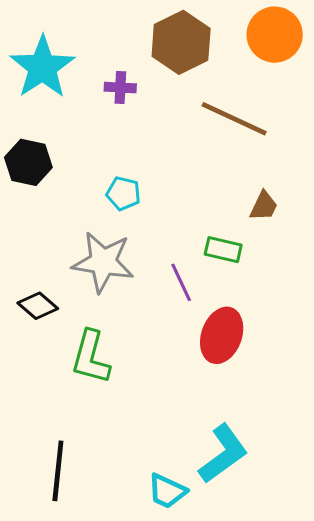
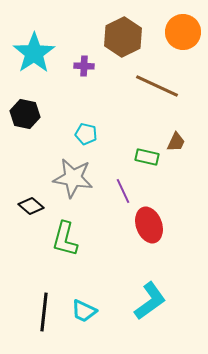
green rectangle: (223, 250) -> (147, 157), moved
red ellipse: (222, 335) -> (149, 225), turned -40
cyan trapezoid: (167, 491) -> (84, 311), moved

